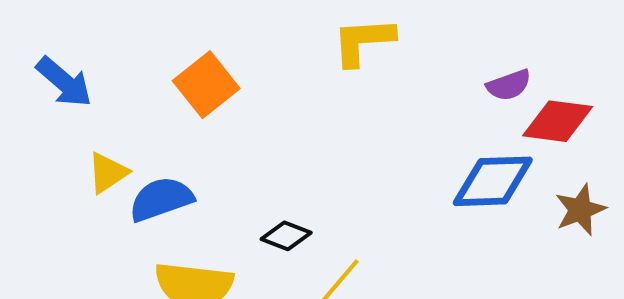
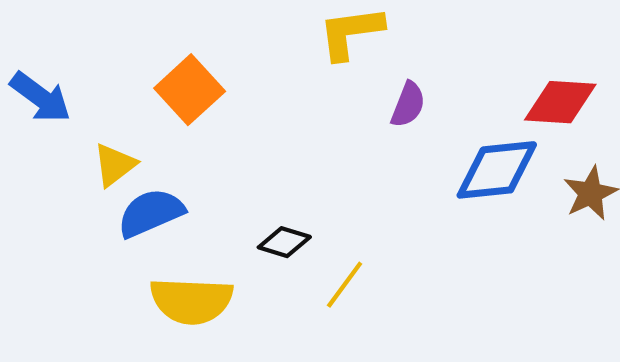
purple semicircle: (509, 85) -> (408, 105), moved, turned -45
yellow triangle: (108, 173) -> (115, 165), moved

